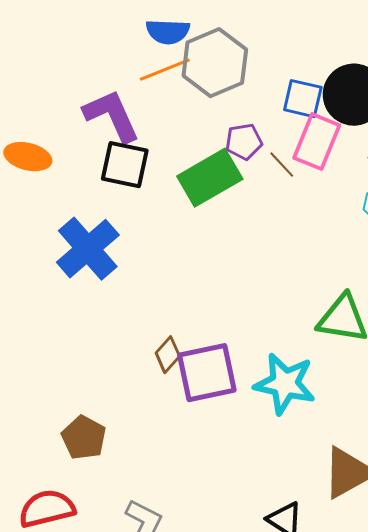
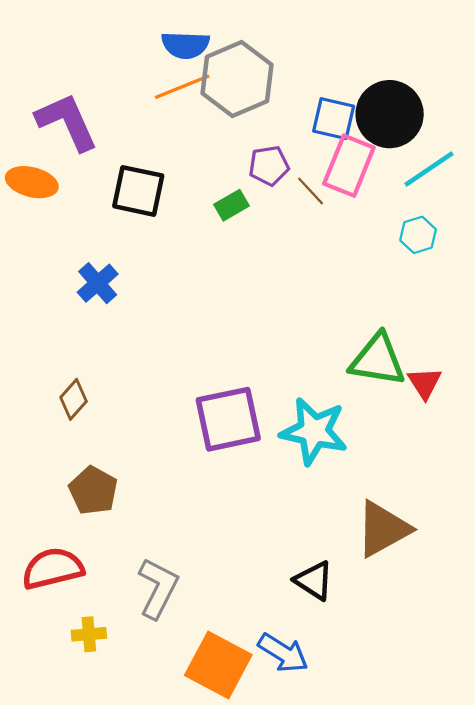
purple L-shape: (112, 116) -> (67, 122), moved
green rectangle: (210, 178) -> (232, 205), size x0.5
blue cross: (88, 249) -> (98, 283), size x0.6
brown diamond: (168, 355) -> (74, 399), moved

